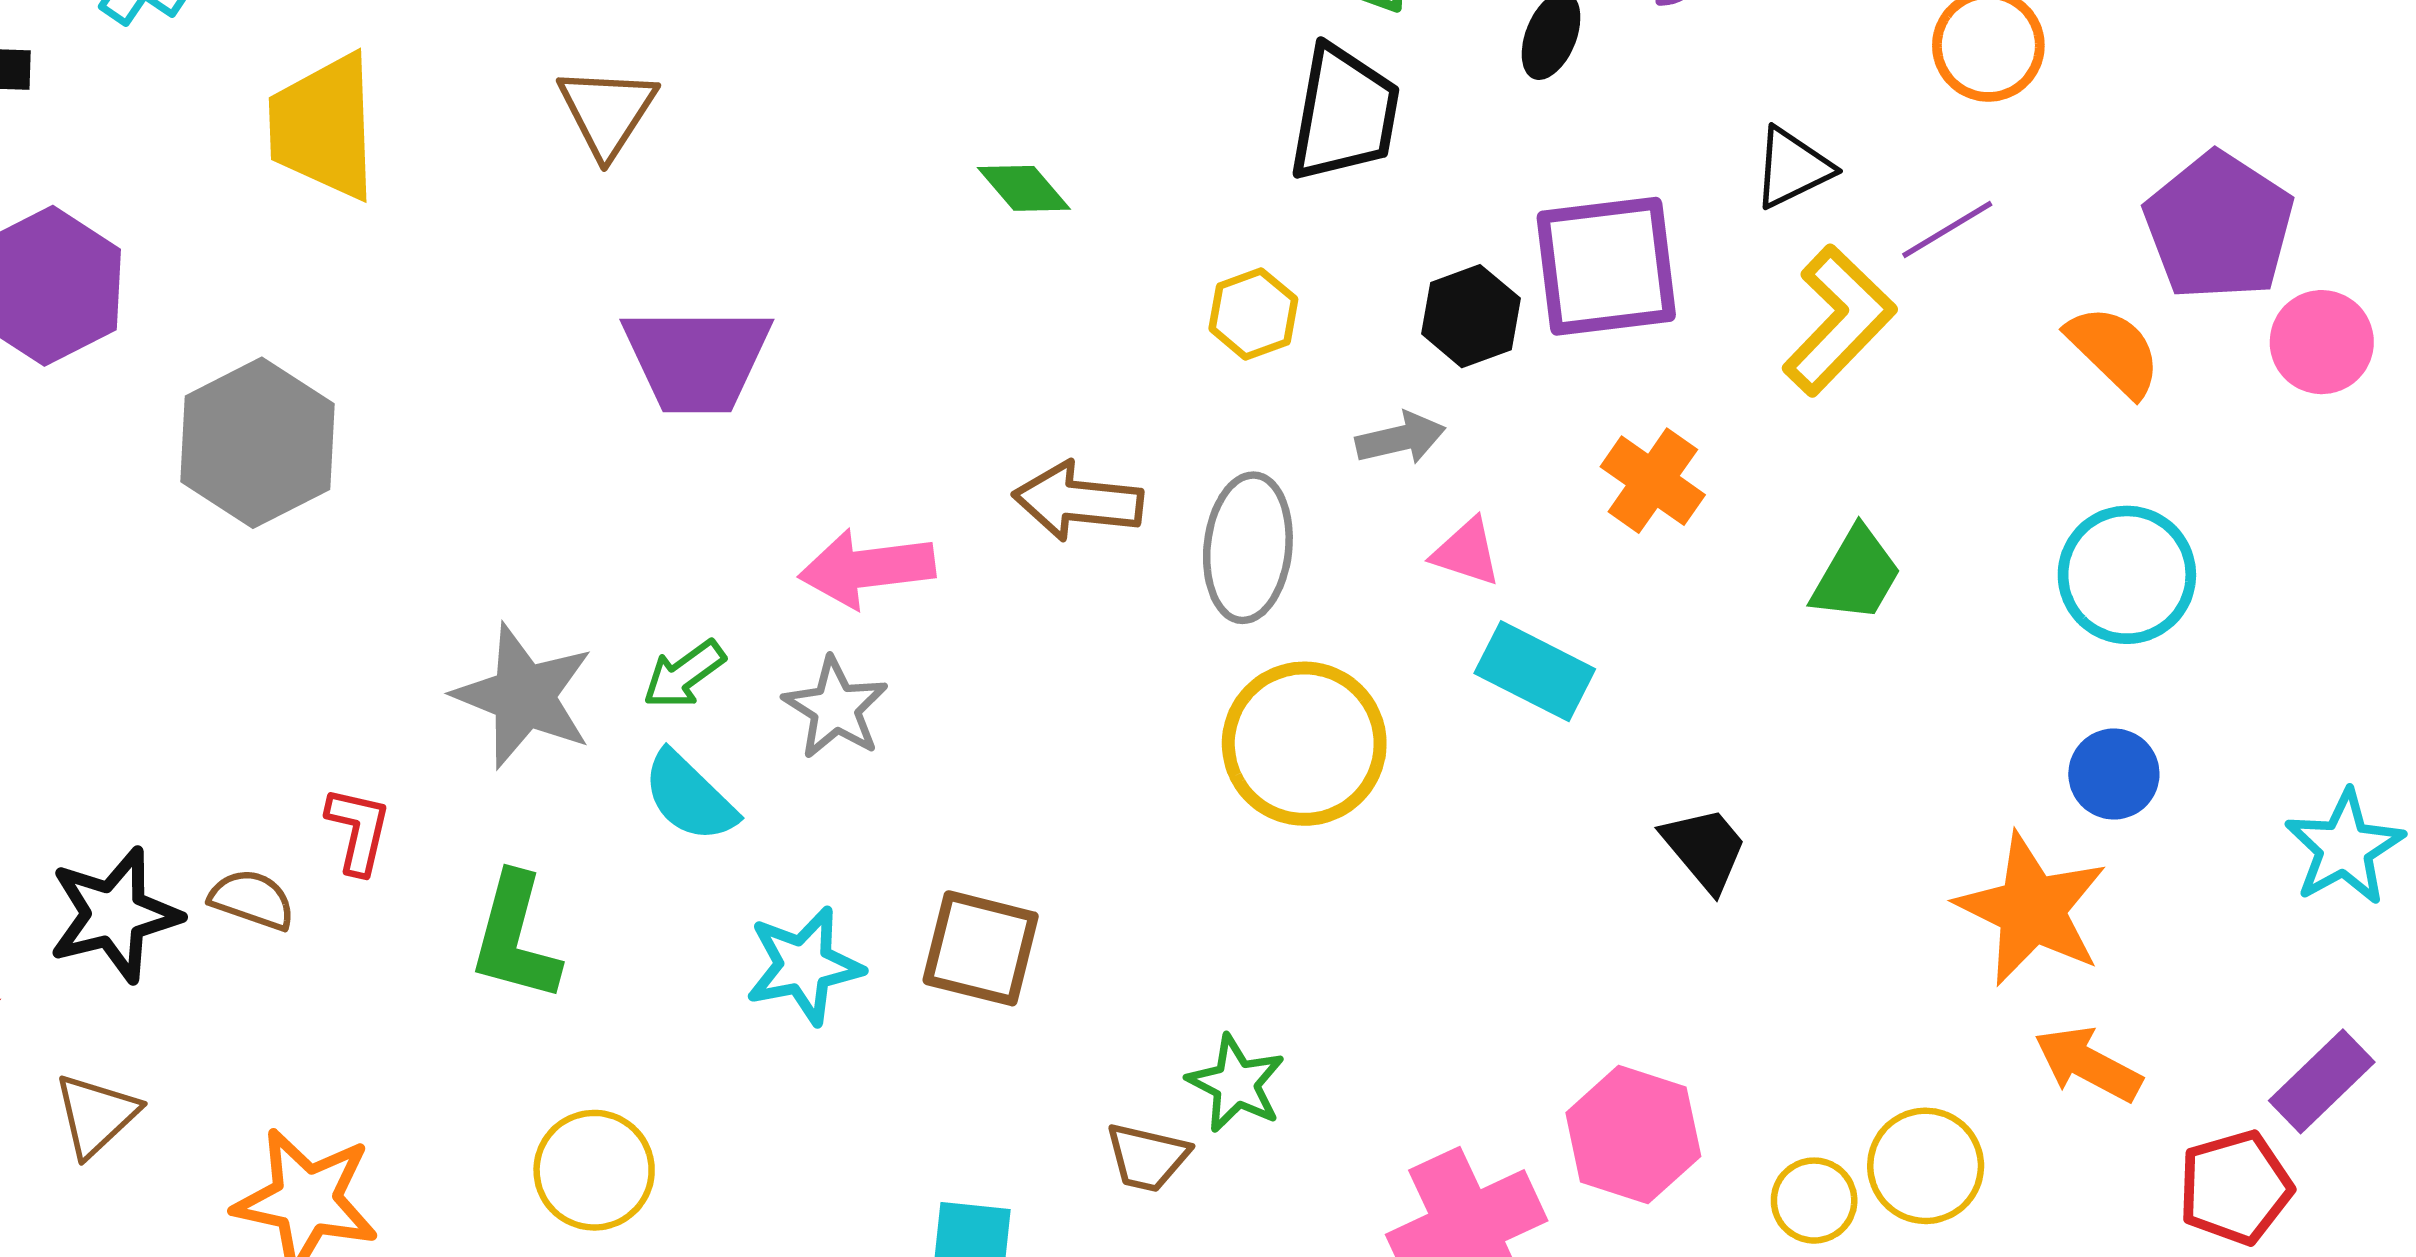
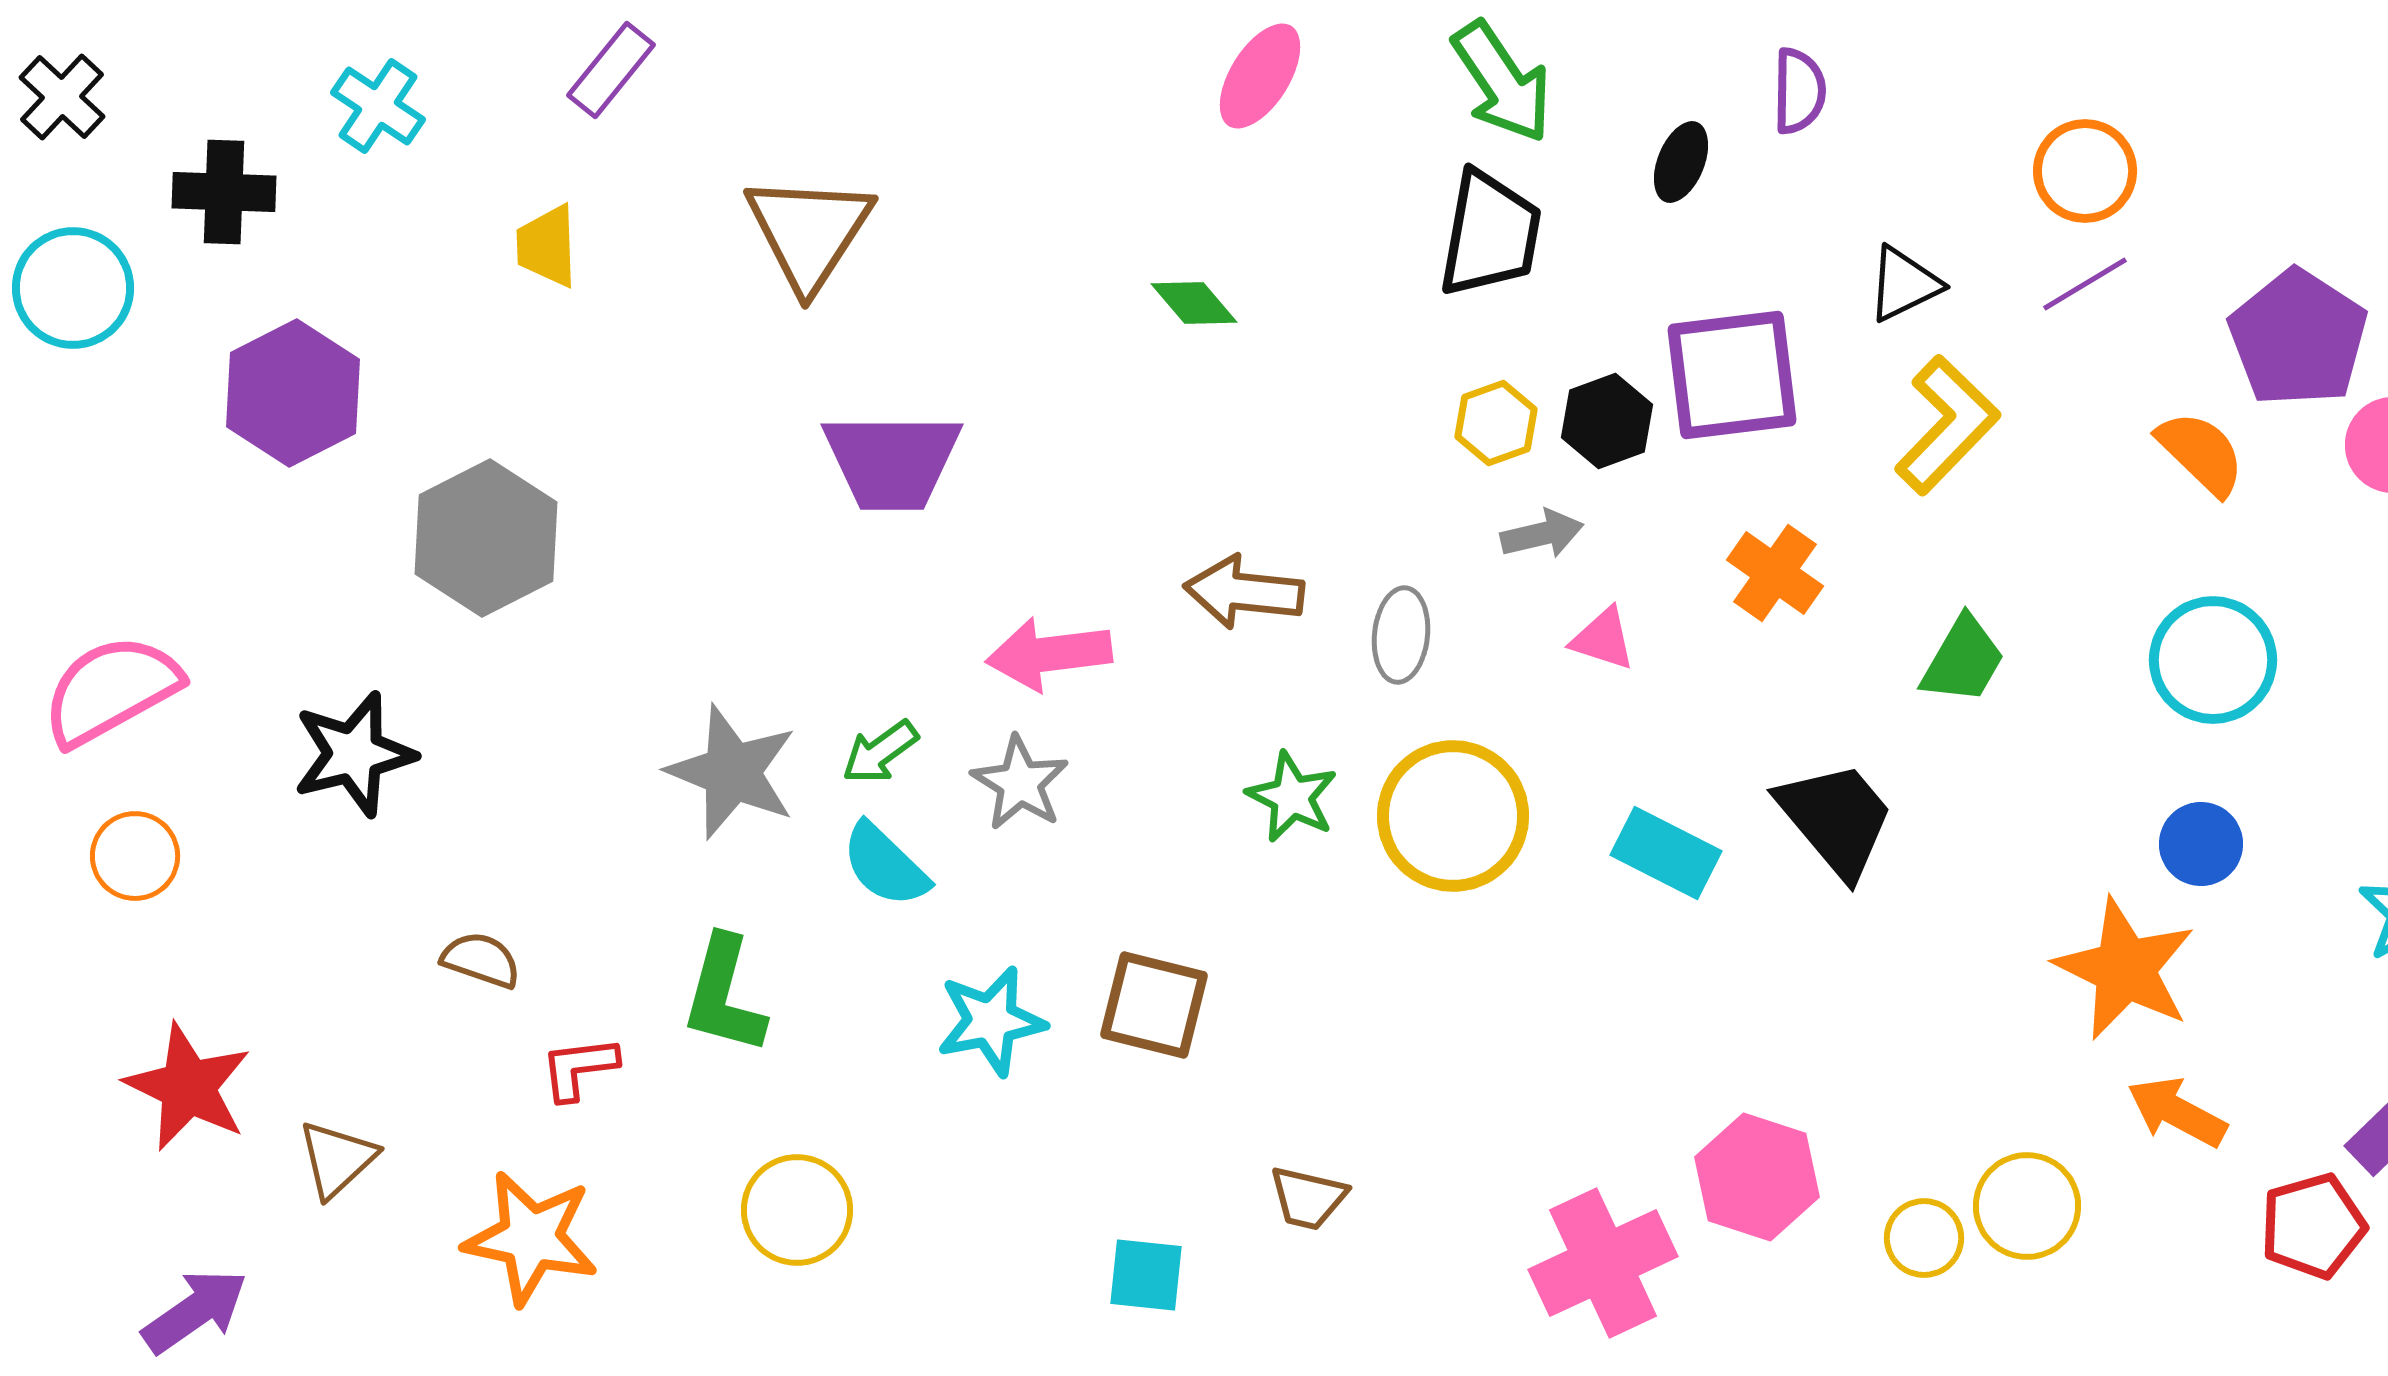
brown triangle: (607, 112) -> (809, 232), size x1.4
yellow trapezoid: (323, 127) -> (547, 246), size x0.6
purple line: (1947, 230) -> (2085, 284), moved
yellow hexagon: (1253, 314) -> (1496, 423), moved
gray ellipse: (1248, 548) -> (1401, 635), size x0.7
cyan rectangle: (1535, 671) -> (1666, 853), moved
red L-shape: (358, 830) -> (579, 1068), moved, turned -110
black trapezoid: (1705, 849) -> (1836, 819), moved, size x1.5
black star: (115, 915) -> (354, 754), moved
green star: (1236, 1084) -> (1292, 797), moved

